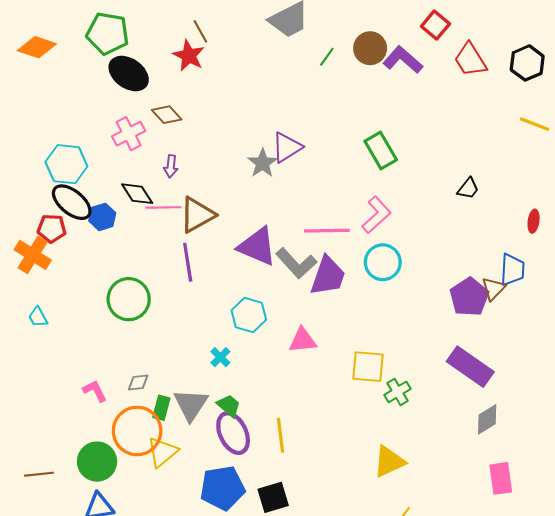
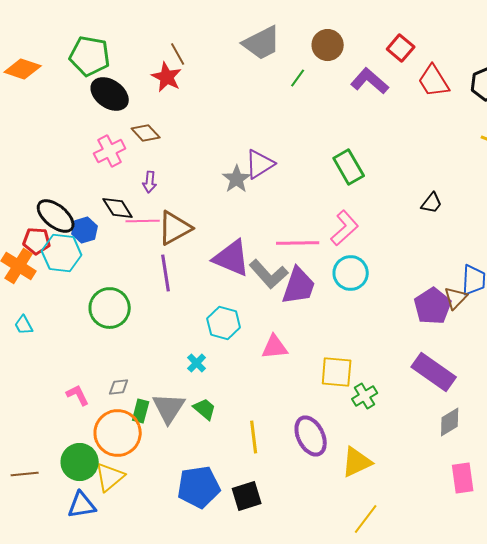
brown circle: (370, 48) -> (328, 45), moved
cyan hexagon: (66, 164) -> (62, 253), moved
purple ellipse: (233, 433) -> (311, 436), moved
yellow triangle: (162, 452) -> (110, 477), moved

